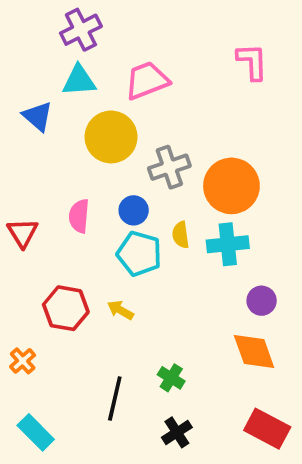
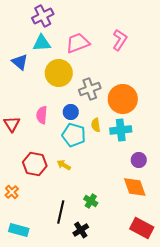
pink L-shape: (252, 62) -> (120, 40), moved, turned 35
cyan rectangle: (36, 432) -> (19, 230), turned -30
black cross: (177, 432) -> (81, 230), moved

